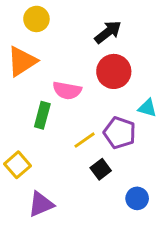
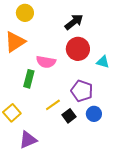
cyan triangle: (147, 108) -> (103, 62), moved
yellow line: (85, 140) -> (53, 105), moved
blue circle: (137, 198) -> (94, 114), moved

